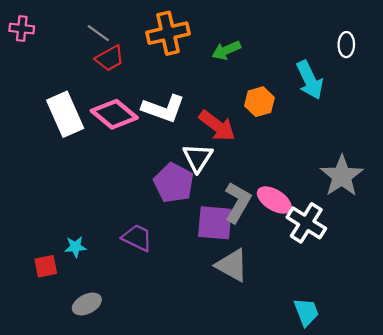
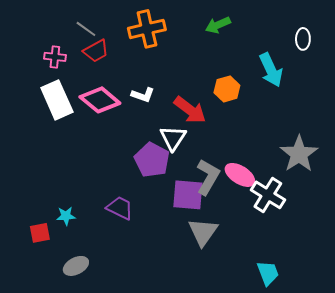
pink cross: (22, 29) -> (55, 57), moved
green arrow: (226, 50) -> (218, 25), moved
white L-shape: (163, 109) -> (143, 95), size x0.6
gray triangle: (232, 265) -> (203, 232), turned 36

